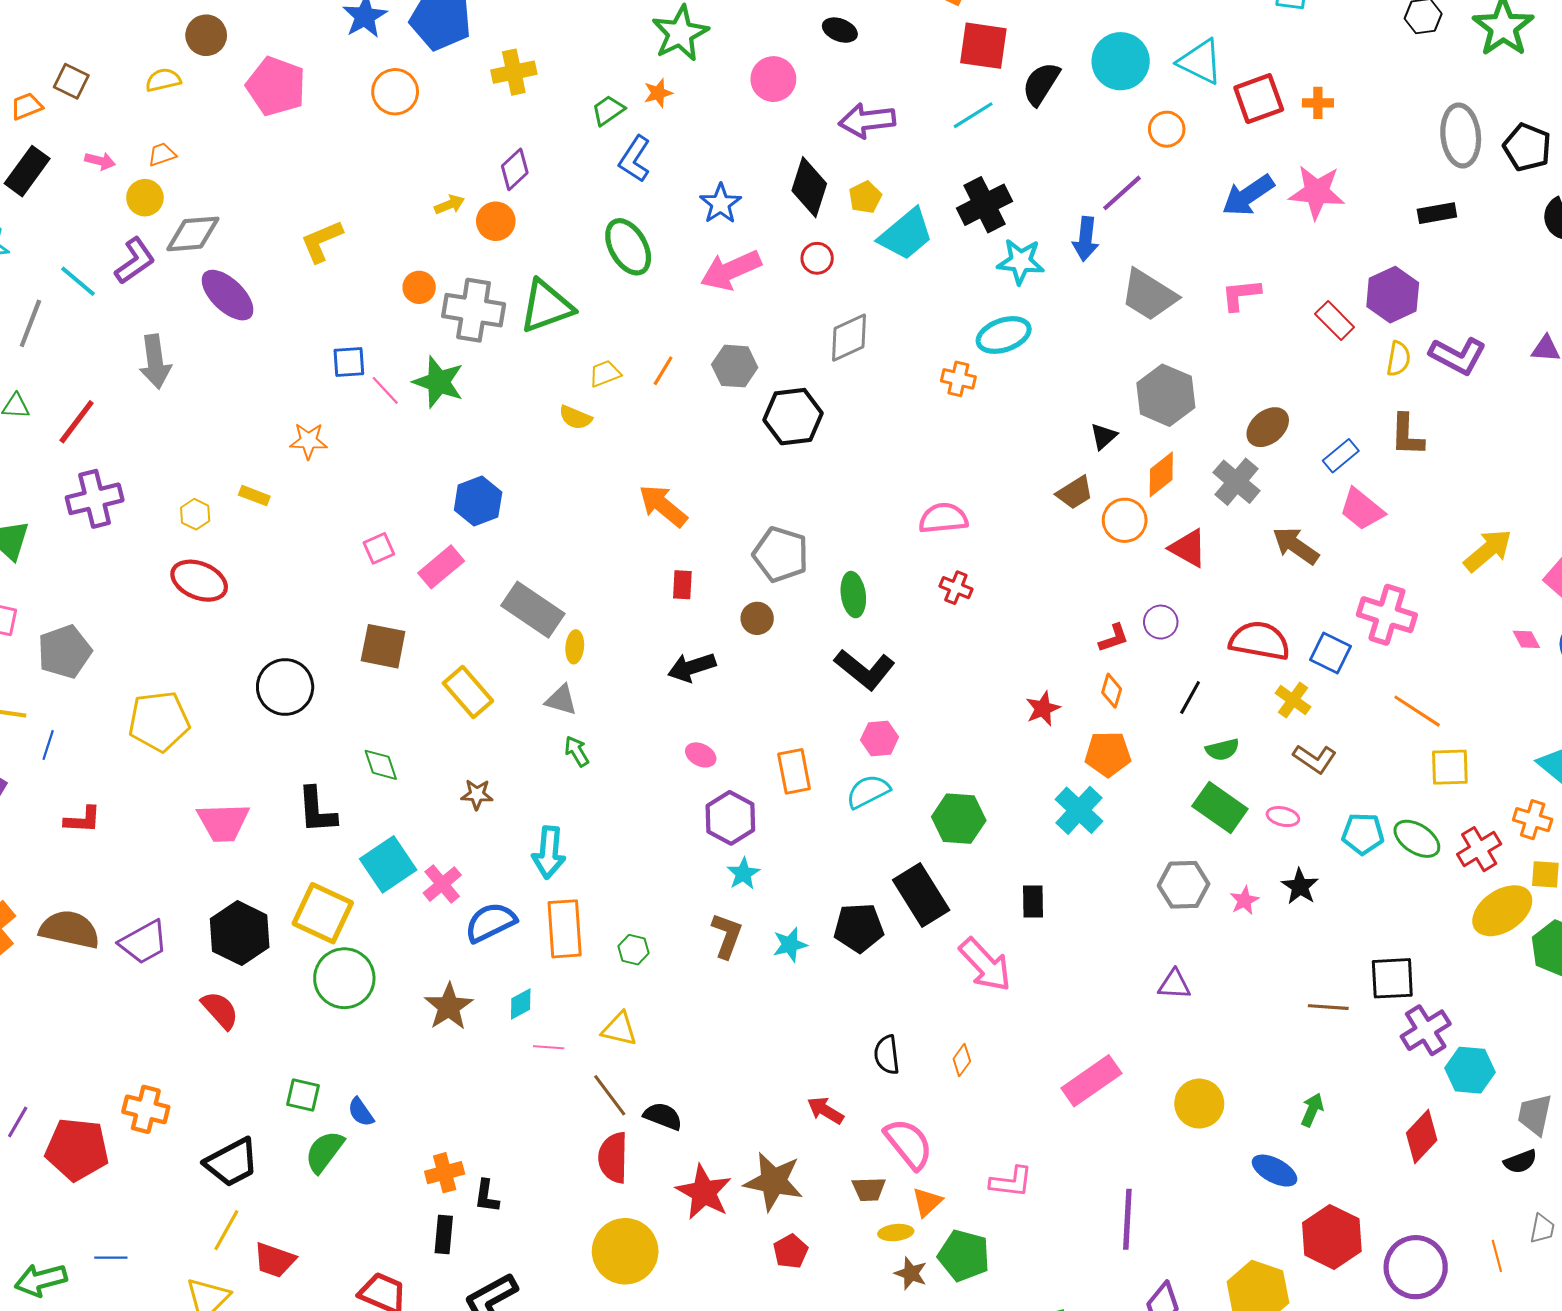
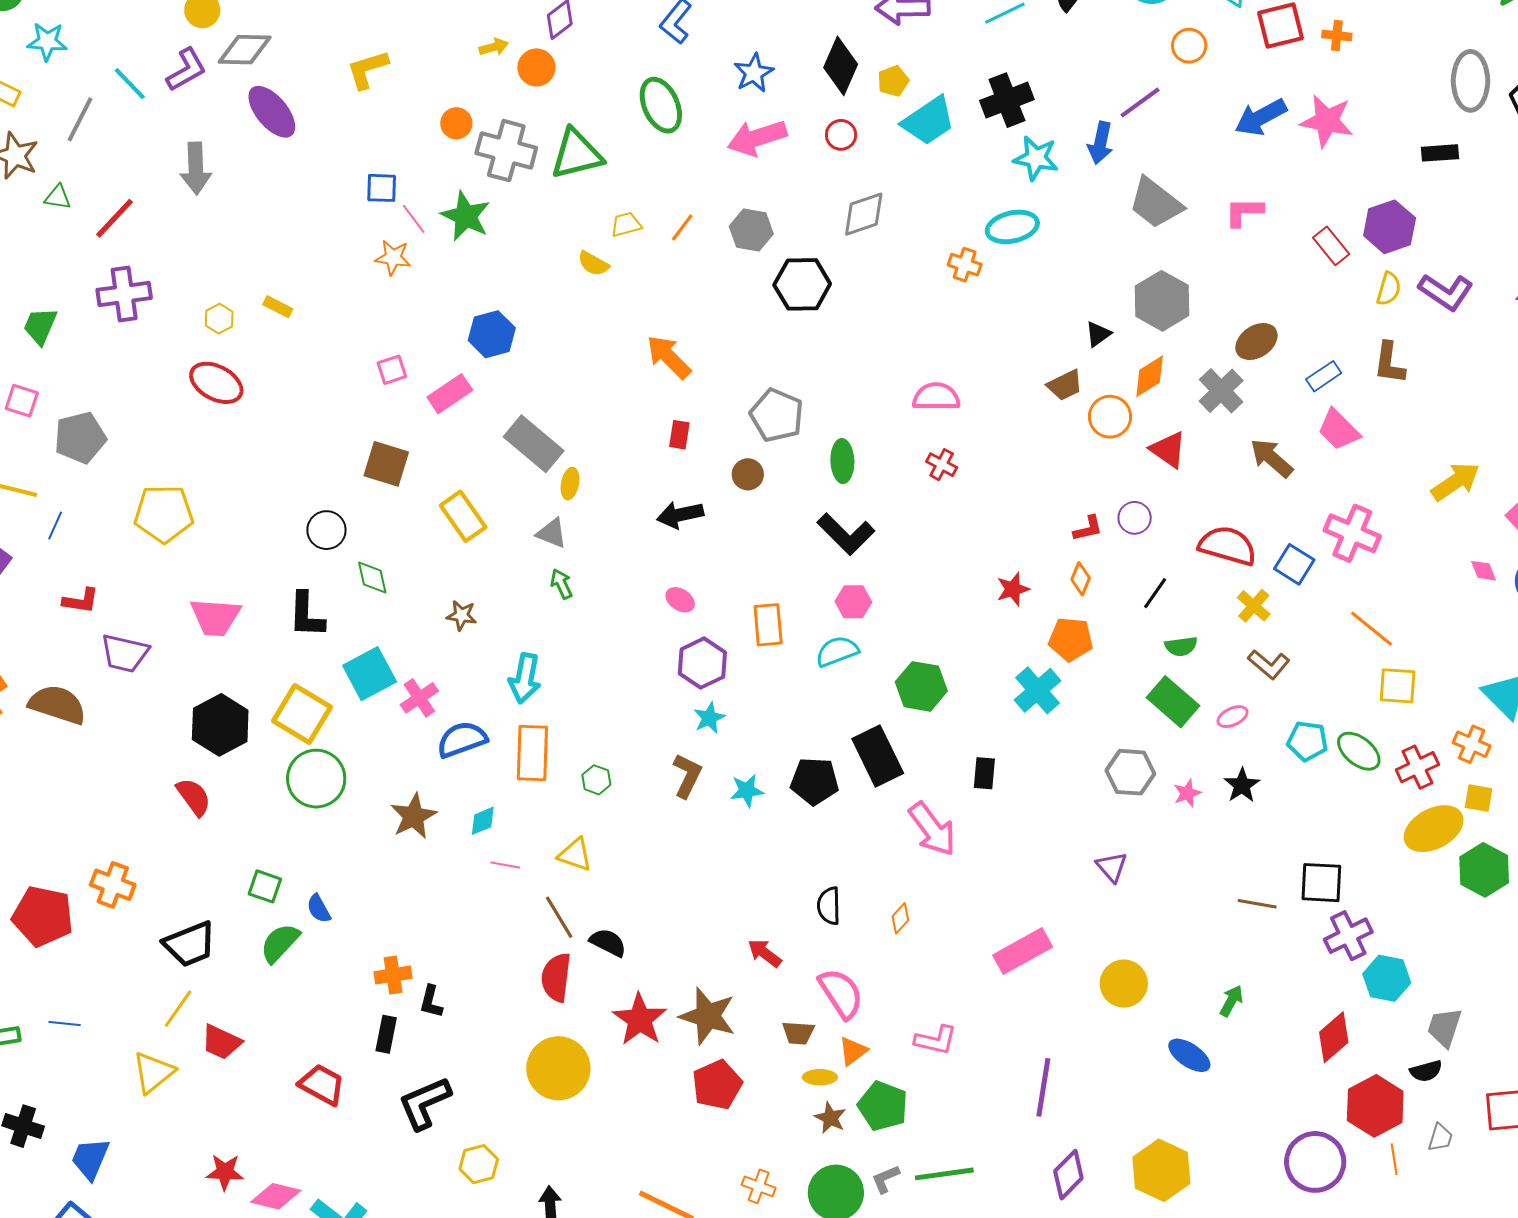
orange star: (309, 441) -> (393, 258), moved
black circle: (285, 687) -> (326, 530), moved, size x0.7
pink ellipse: (1283, 817) -> (1233, 717), turned -44
purple trapezoid: (144, 942) -> (125, 653), moved, turned 36
purple triangle: (1174, 984) -> (1112, 867), turned 40
red hexagon: (1332, 1237) -> (1375, 1106), moved
red pentagon: (791, 1251) -> (717, 1085), size x1.5

